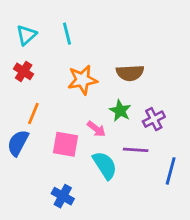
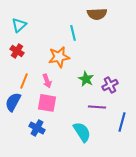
cyan line: (67, 34) -> (73, 33), moved
brown semicircle: (130, 73) -> (97, 14), moved
pink arrow: (96, 129) -> (47, 81), moved, turned 32
cyan semicircle: (105, 165) -> (82, 132), moved
blue cross: (63, 196) -> (37, 128), moved

